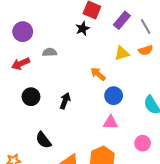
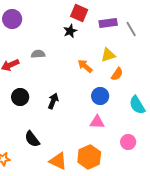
purple rectangle: (122, 20) -> (108, 23), turned 42
purple circle: (23, 32) -> (12, 19), moved
orange semicircle: (146, 50) -> (117, 74), moved, turned -40
orange arrow: (98, 74) -> (85, 66), moved

